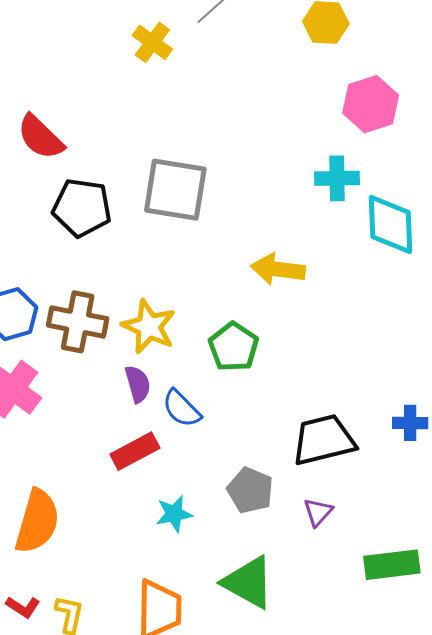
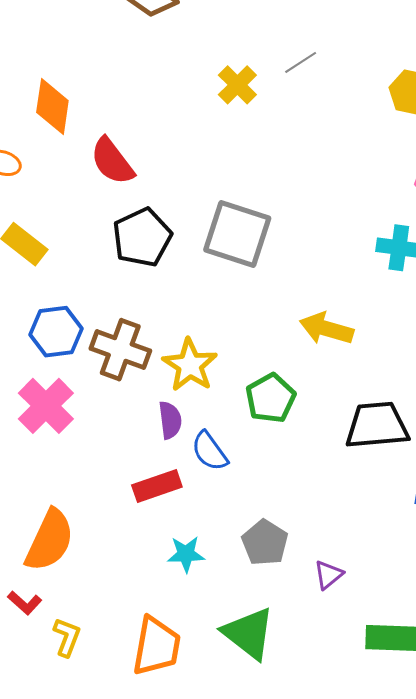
black pentagon: (82, 208) -> (142, 237), turned 30
black trapezoid: (324, 440) -> (377, 425), moved
red L-shape: (23, 607) -> (25, 603), moved

